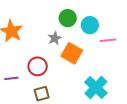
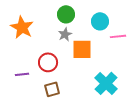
green circle: (68, 18) -> (66, 14), moved
orange square: (72, 53) -> (82, 49), turned -30

